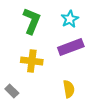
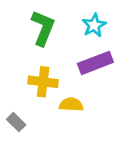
yellow semicircle: (69, 89) -> (71, 105), moved, turned -78

